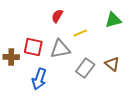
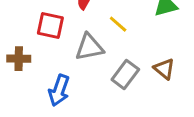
yellow line: (80, 33) -> (118, 24), turned 64
red square: (33, 47) -> (50, 26), moved

